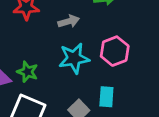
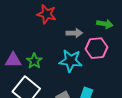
pink hexagon: (115, 51) -> (96, 48), moved

